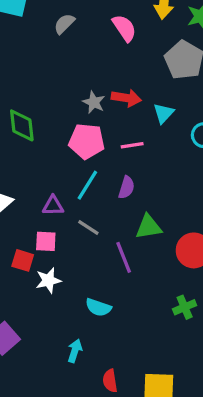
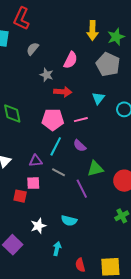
pink semicircle: (124, 28) -> (71, 60), moved, turned 66
red arrow: (126, 98) -> (63, 92), moved
gray star: (94, 102) -> (47, 75), moved
purple semicircle: (126, 187) -> (80, 146), turned 120
white star: (48, 280) -> (38, 226), moved

